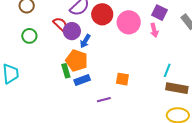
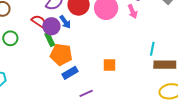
blue arrow: (85, 41) -> (65, 22), moved, turned -56
green rectangle: (66, 71) -> (50, 40), moved
purple line: (104, 100) -> (86, 93), moved

